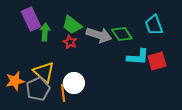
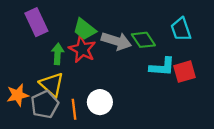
green arrow: (45, 32) -> (58, 54), moved
red star: (70, 42) -> (82, 49), size x1.6
white circle: (74, 83) -> (100, 102), moved

